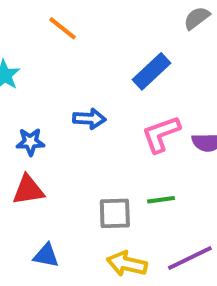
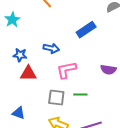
pink L-shape: (161, 134) -> (66, 70), moved
red triangle: (28, 190) -> (28, 73), moved

